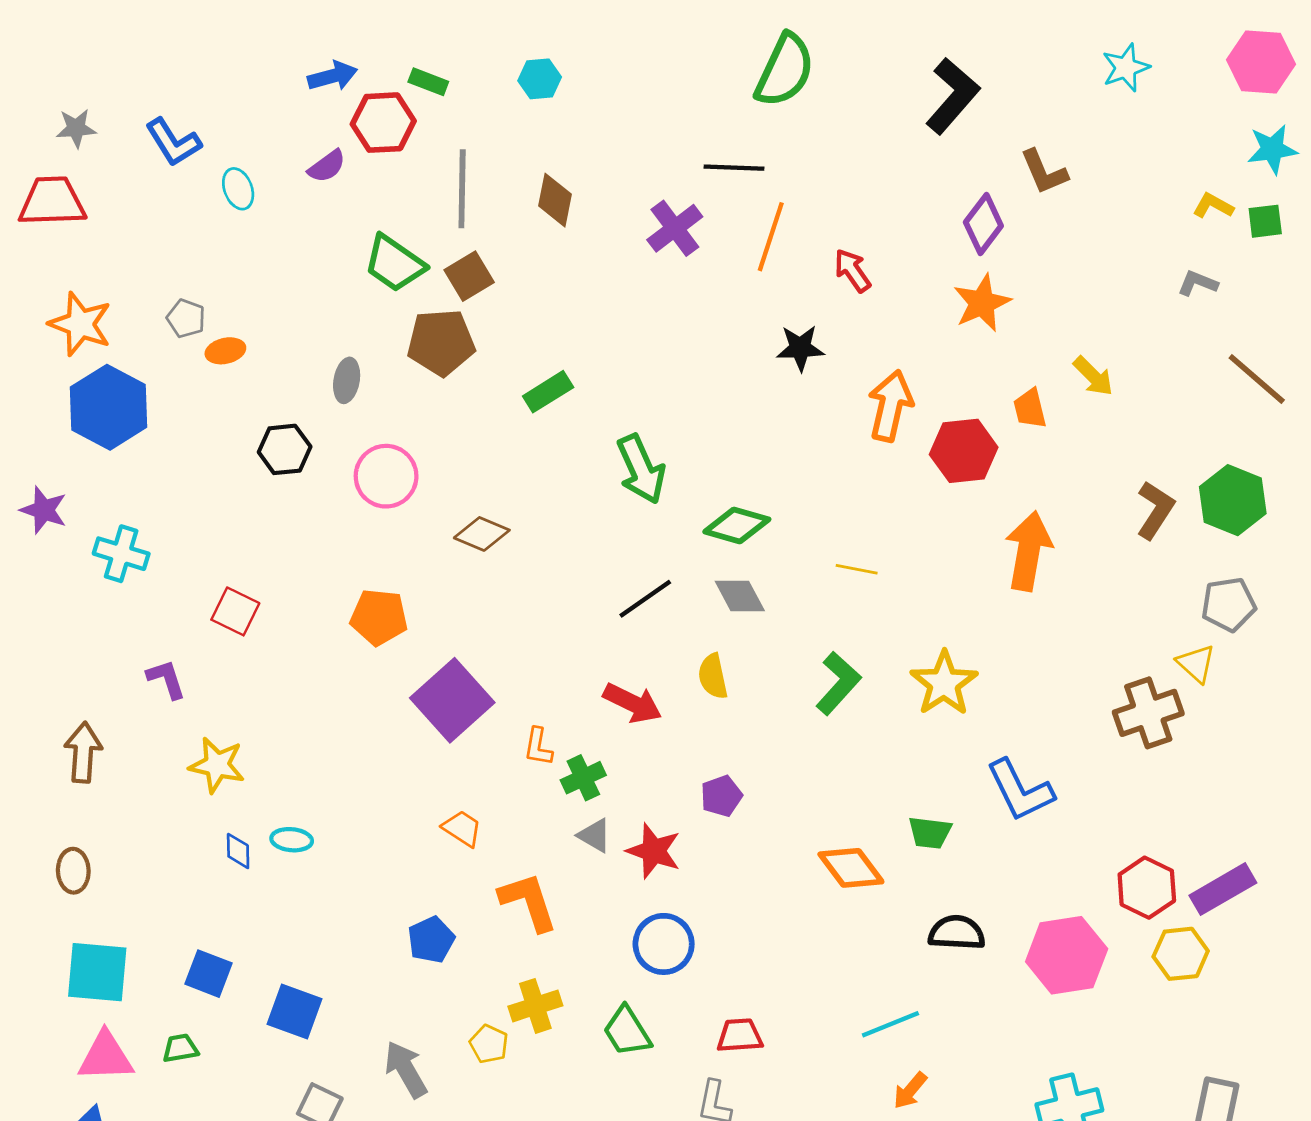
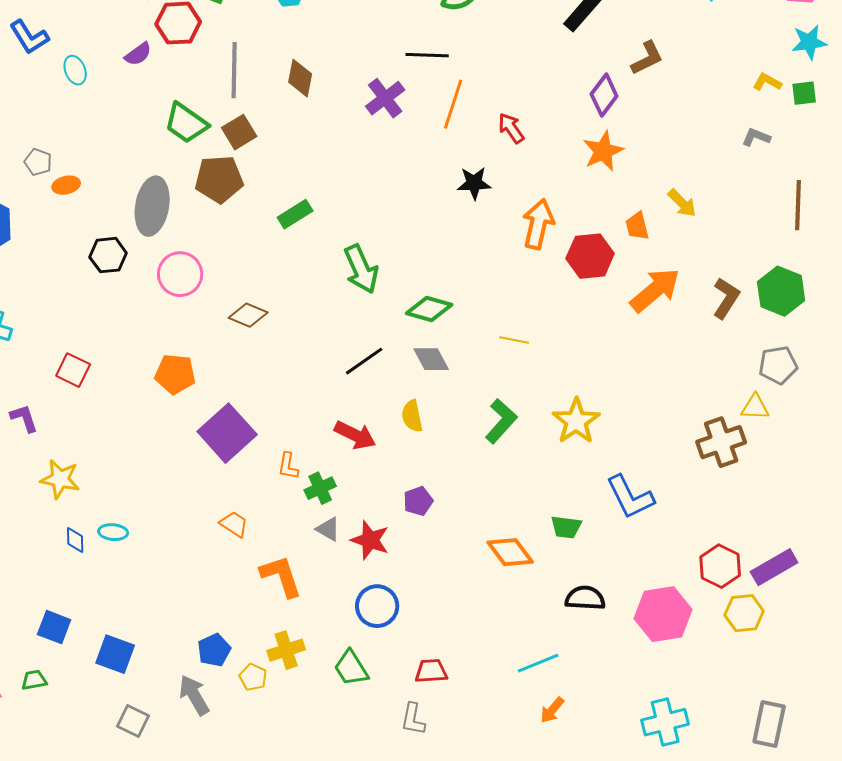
brown L-shape: (1044, 172) -> (647, 58), turned -93
brown line: (1257, 379) -> (798, 205), turned 51
gray ellipse: (347, 380) -> (152, 206), size x1.8
orange arrow: (1028, 551) -> (655, 290), moved, turned 40
yellow triangle: (1196, 664) -> (755, 407), turned -40
blue pentagon: (431, 940) -> (214, 650), moved

